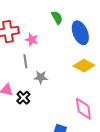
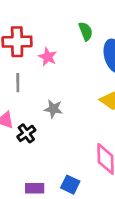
gray line: (25, 61) -> (18, 83), moved

